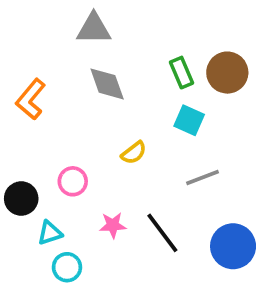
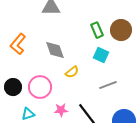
gray diamond: (107, 84) -> (55, 50), moved
pink circle: (73, 181) -> (40, 87), size x1.5
black circle: (21, 199) -> (13, 87), moved

